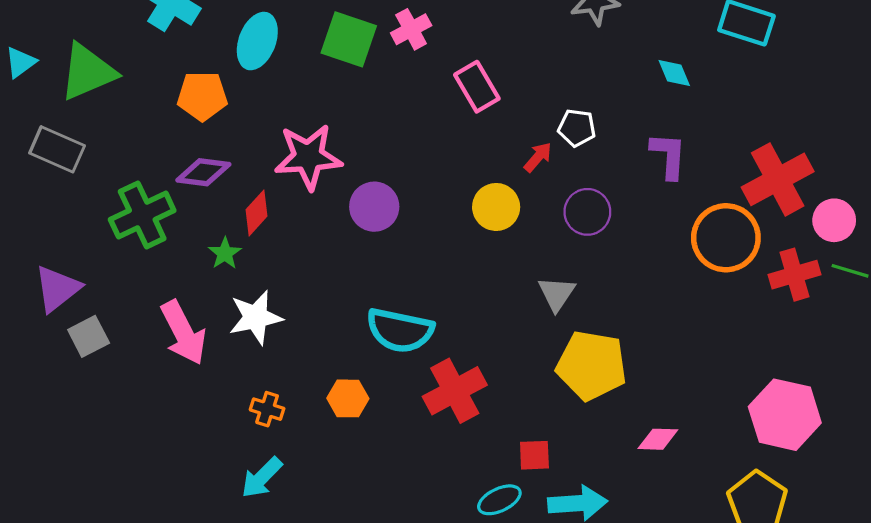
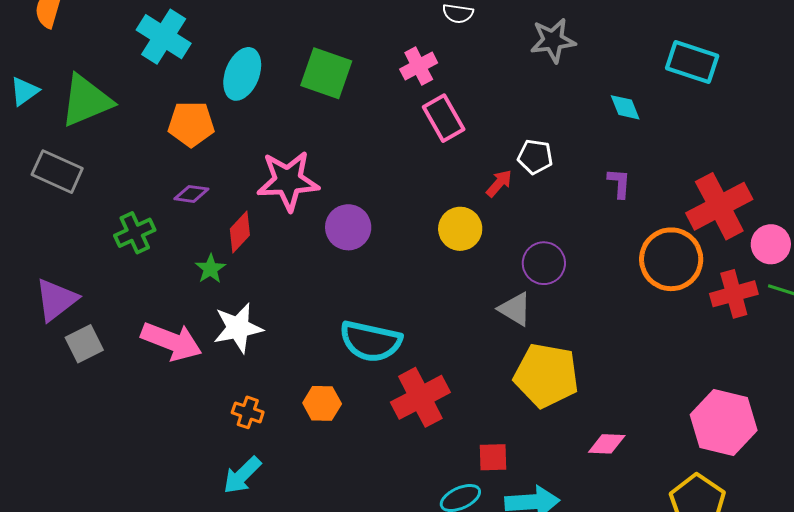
pink cross: (411, 29) -> (419, 66), moved
purple L-shape: (668, 156) -> (619, 183), size x0.7
purple diamond: (203, 172) -> (191, 194), size x0.7
purple circle: (587, 212) -> (544, 263), moved
green cross: (142, 215) -> (135, 233), size x0.7
gray triangle: (557, 294) -> (515, 309), turned -33
pink arrow: (183, 333) -> (171, 341), turned -42

